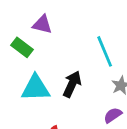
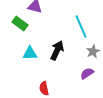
cyan triangle: (36, 88) -> (30, 53), size x0.7

